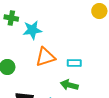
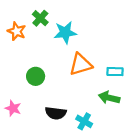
green cross: (11, 18) -> (40, 18), turned 32

